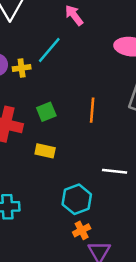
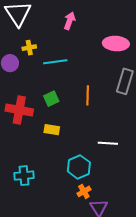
pink arrow: (74, 15) -> (70, 21), turned 60
cyan line: (49, 50) -> (55, 62), moved, turned 45
yellow cross: (22, 68) -> (29, 48), moved

